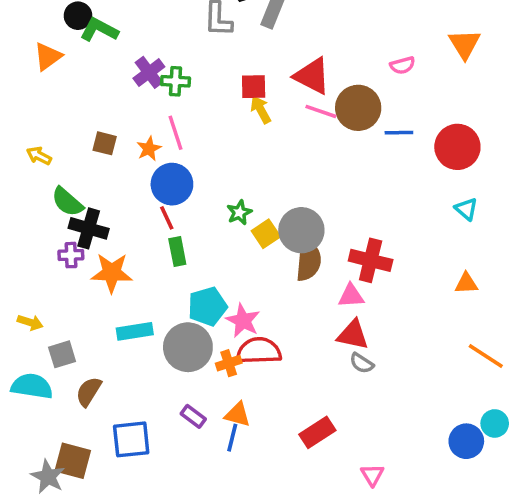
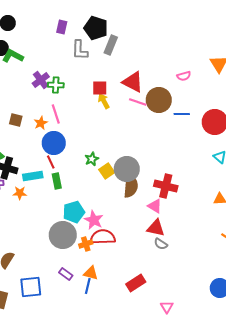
orange star: (112, 273) -> (20, 193), size x0.6
pink triangle: (351, 296) -> (155, 206), turned 35
cyan rectangle: (135, 331) -> (33, 176), moved

